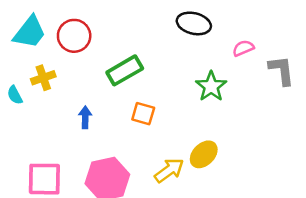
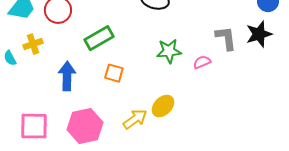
pink semicircle: (243, 48) -> (202, 62), moved
green star: (211, 86) -> (169, 51), turned 30
blue arrow: (85, 117) -> (67, 76), size x1.6

